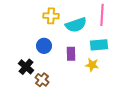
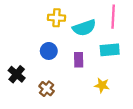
yellow star: (92, 65) -> (102, 85), moved
black cross: (26, 67) -> (17, 74), moved

